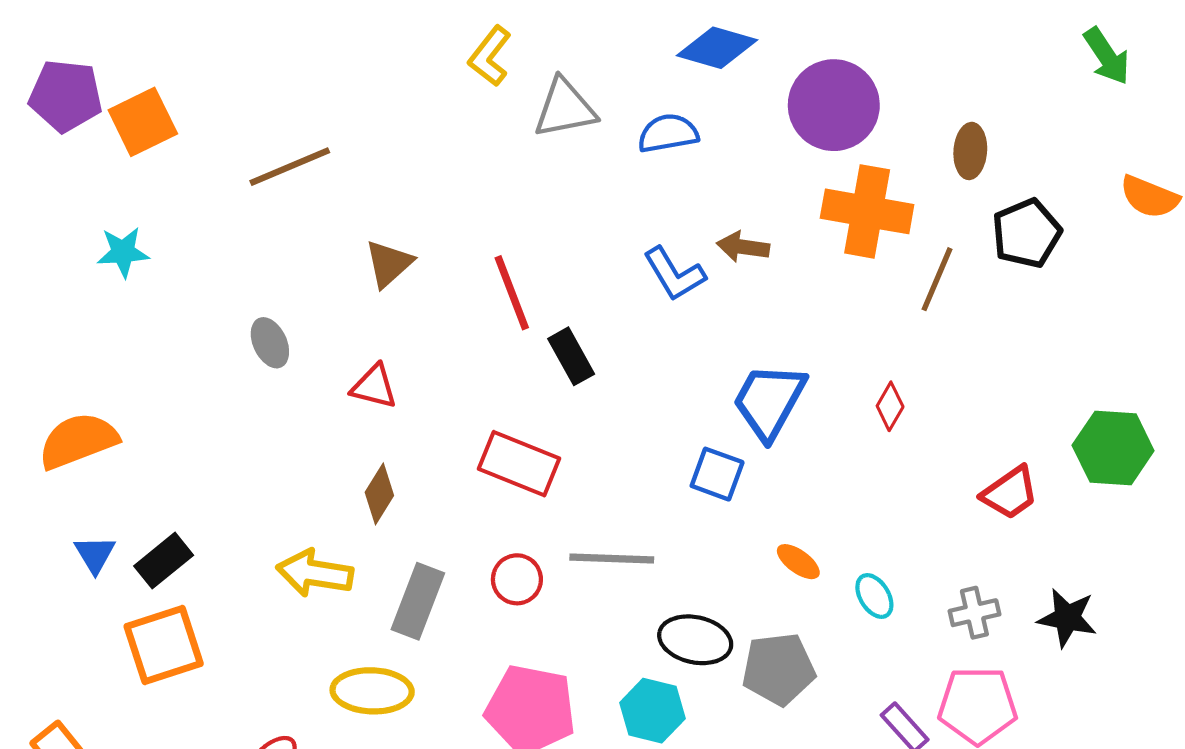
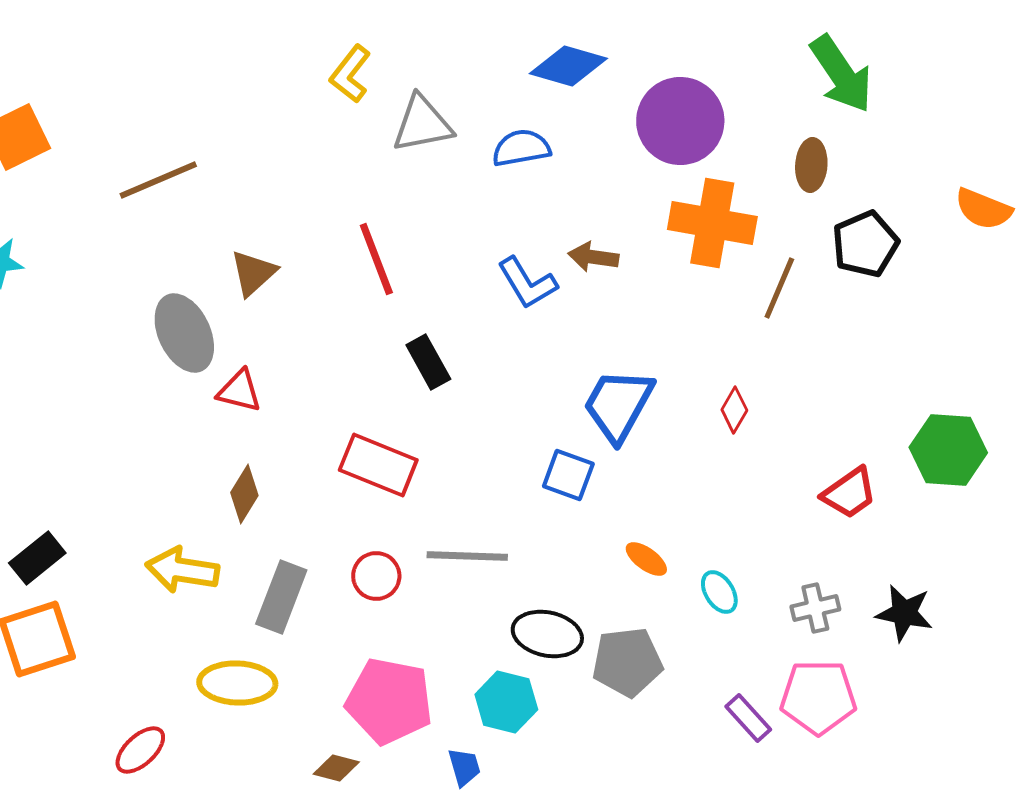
green arrow: (1107, 56) -> (841, 74), moved, size x1.4
red line: (512, 293) -> (376, 259), moved
gray ellipse: (270, 343) -> (184, 333), moved, size x1.6

